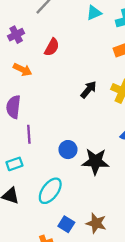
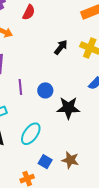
purple line: (29, 134) -> (20, 87), moved
blue circle: (68, 150) -> (45, 90), moved

